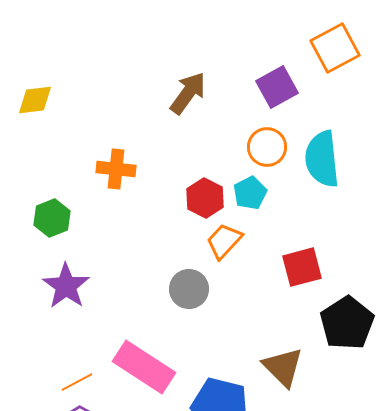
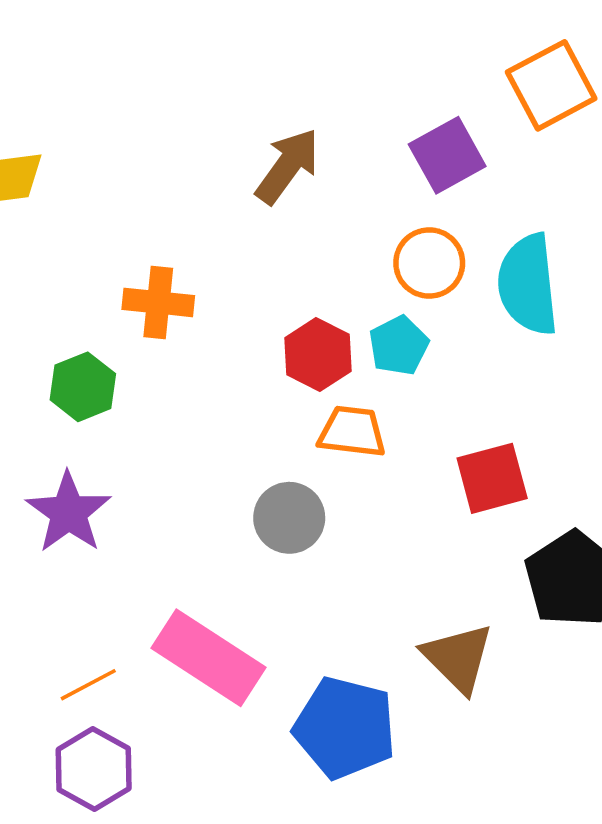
green hexagon: (52, 218) -> (83, 387), moved
orange trapezoid: (224, 241) -> (352, 432), turned 54

